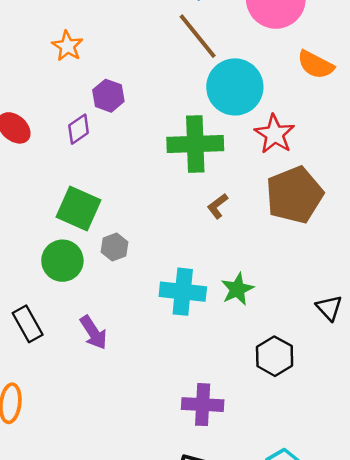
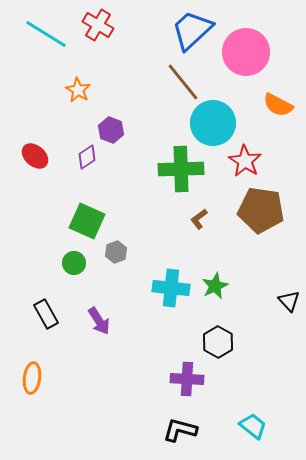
brown pentagon: (294, 195) -> (261, 210), turned 30
green circle: (62, 261) -> (74, 263), size x0.7
black hexagon: (275, 356) -> (218, 342), moved

